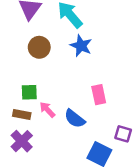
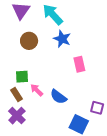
pink rectangle: (99, 95) -> (79, 64), moved
brown rectangle: (22, 115) -> (17, 95), turned 48

